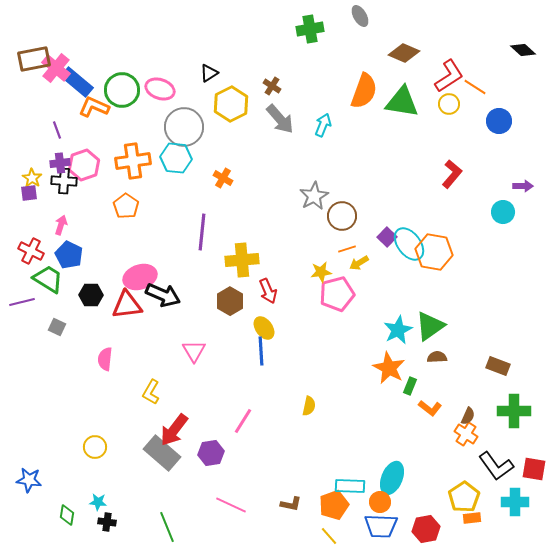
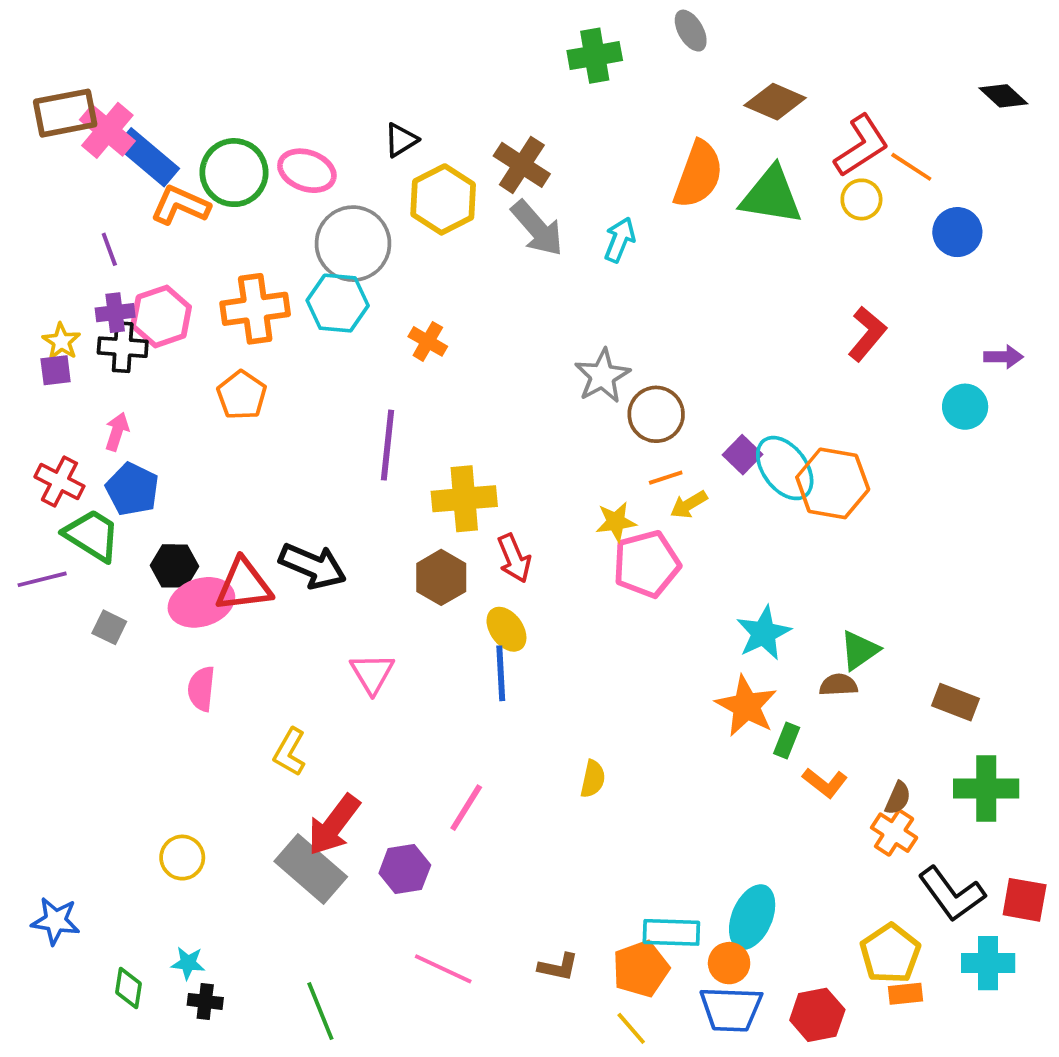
brown cross: (272, 86) -> (522, 165), size x1.6
pink ellipse: (140, 277) -> (201, 602), moved
green triangle: (430, 326) -> (860, 650), moved, size x0.7

